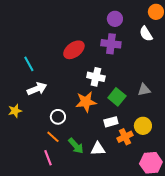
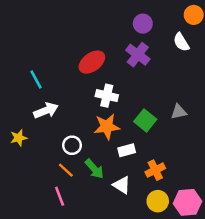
purple cross: (111, 44) -> (138, 55), turned 30
white cross: (96, 77) -> (107, 96), moved
white rectangle: (111, 122) -> (127, 150), moved
yellow circle: (143, 126) -> (158, 201), moved
green arrow: (76, 146) -> (94, 169), moved
white triangle: (98, 149) -> (122, 185), turned 35

